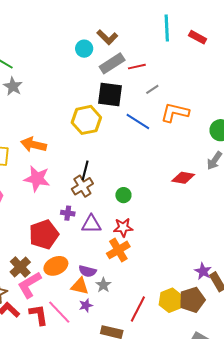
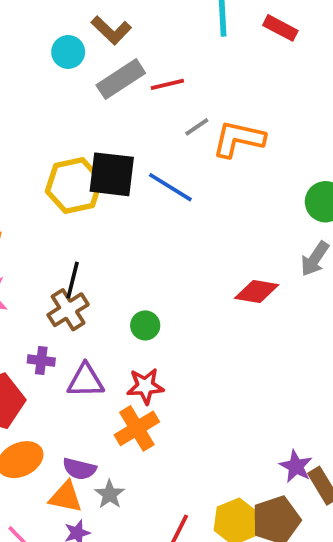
black square: (110, 94) -> (112, 174), moved
orange L-shape: (175, 112) -> (239, 139), moved

